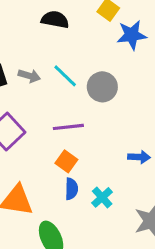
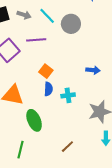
purple line: (68, 127) -> (36, 40), moved
cyan cross: (102, 197) -> (68, 95), turned 32

